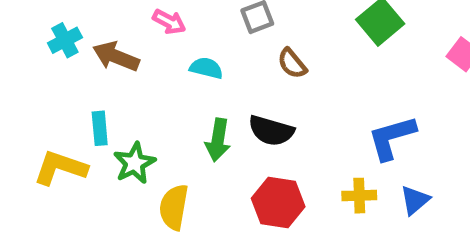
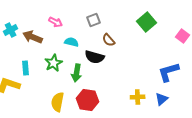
black semicircle: (271, 131) -> (95, 57), moved
blue L-shape: (392, 138) -> (169, 72), moved
green star: (134, 163) -> (54, 63), moved
red hexagon: (278, 203) -> (88, 100), moved

